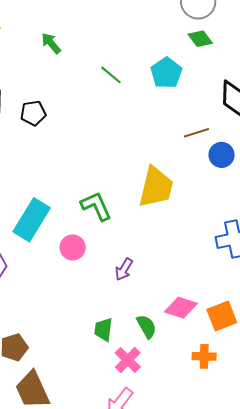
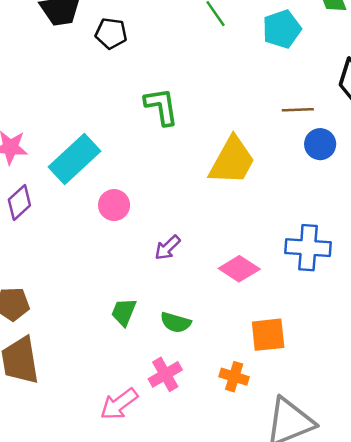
green L-shape: (96, 206) -> (161, 106), moved
pink diamond: (181, 308) -> (239, 269), moved
green semicircle: (147, 326) -> (176, 322), turned 120
pink cross: (128, 360) -> (165, 374), moved

